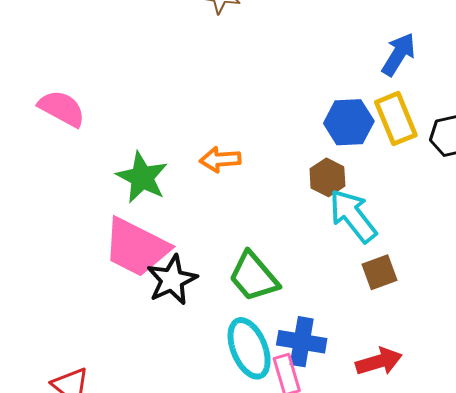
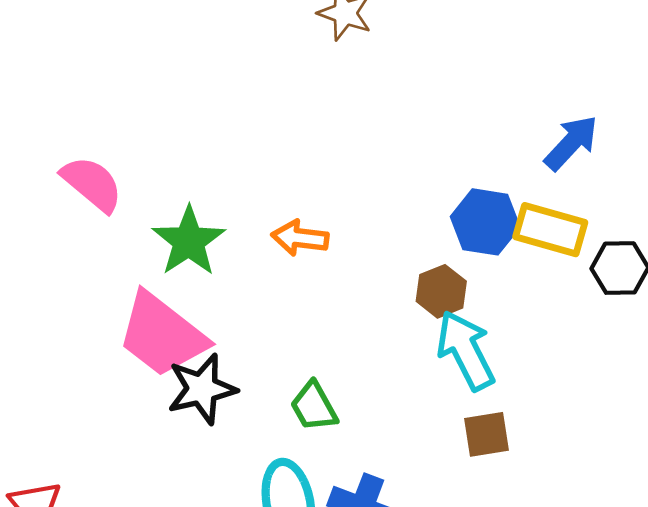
pink semicircle: (62, 108) -> (92, 184), moved
yellow rectangle: (396, 119) -> (550, 230), turned -63
green trapezoid: (254, 277) -> (314, 407), size x0.7

